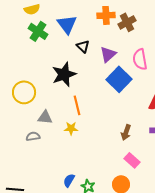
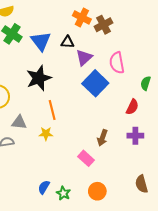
orange cross: (106, 15) -> (82, 17), turned 30
blue triangle: (67, 24) -> (41, 41), moved
black triangle: (83, 46) -> (67, 42), moved, turned -40
pink rectangle: (132, 160) -> (86, 158), moved

